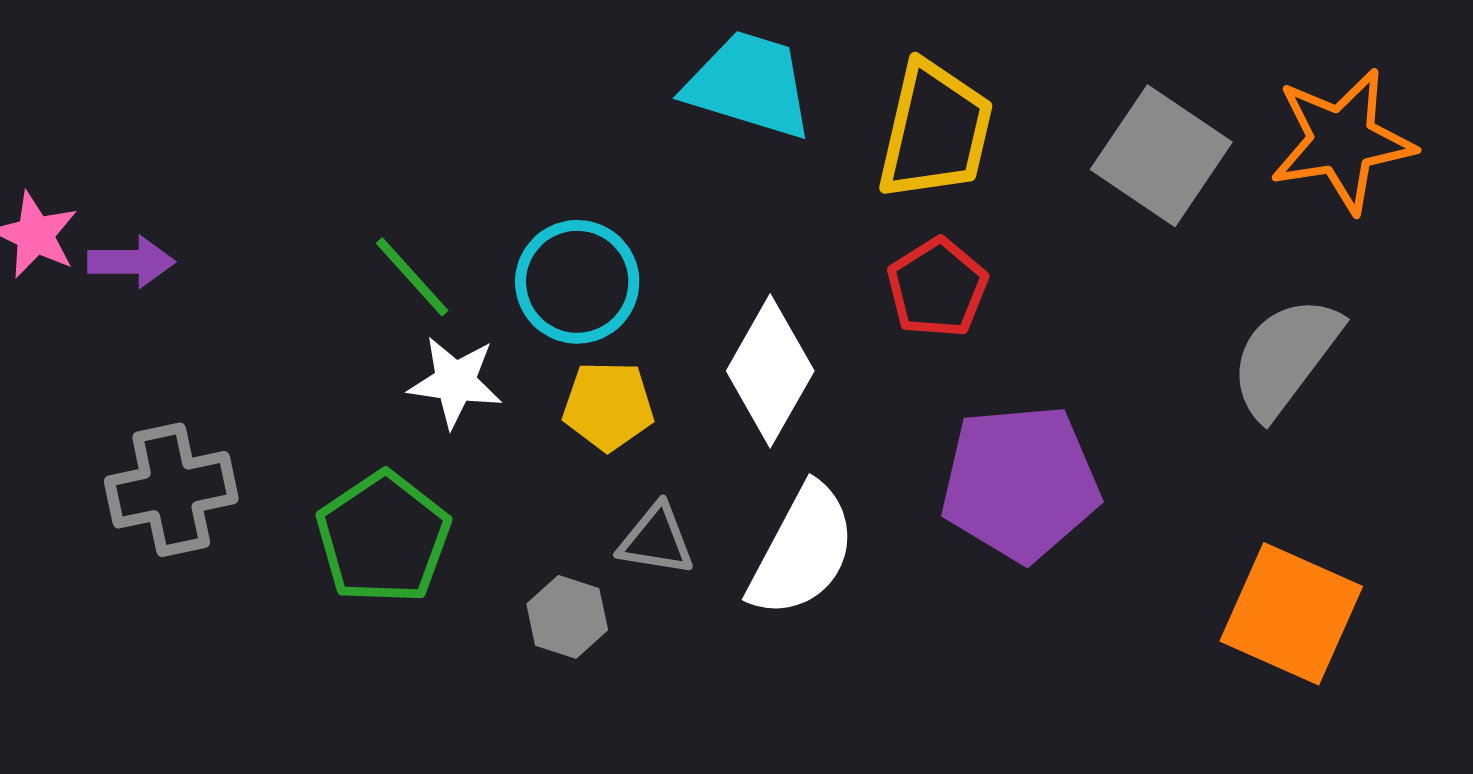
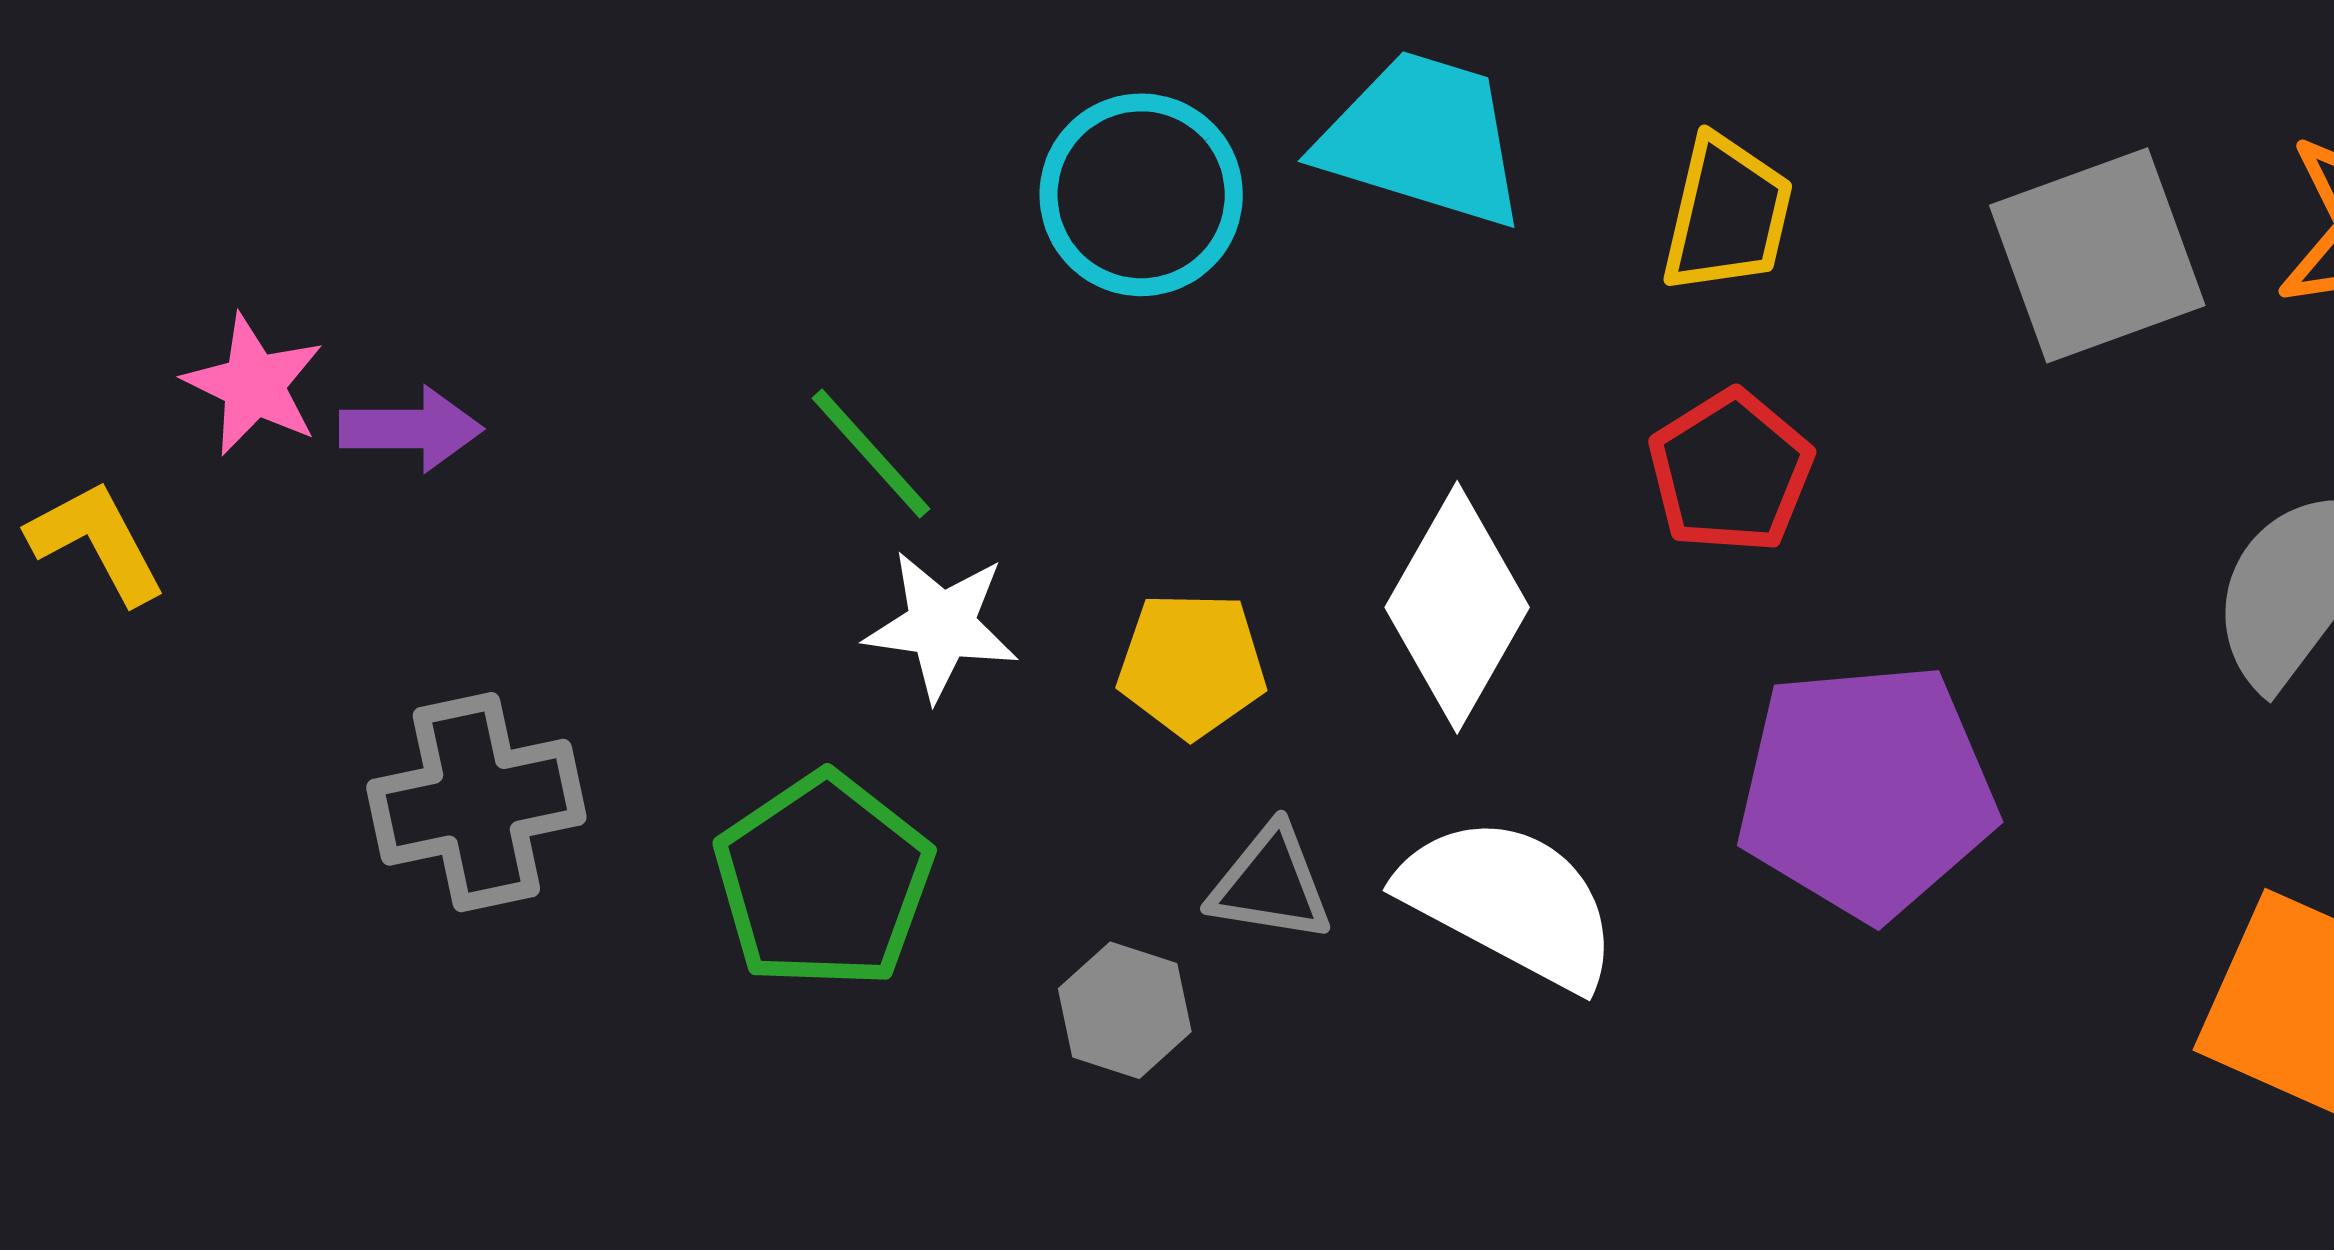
yellow trapezoid: (935, 131) -> (1727, 214), size x0.7
gray square: (1161, 156) -> (2097, 255), turned 36
cyan circle: (577, 282) -> (1141, 195), moved
white semicircle: (802, 551) -> (1510, 902), turned -90

